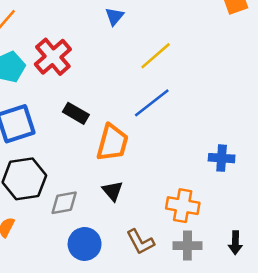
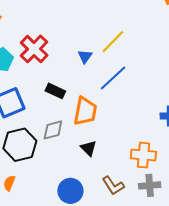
blue triangle: (114, 16) -> (85, 56), moved
gray diamond: (64, 203) -> (53, 130), moved

